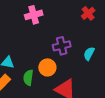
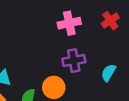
pink cross: (34, 15) -> (69, 23), moved

